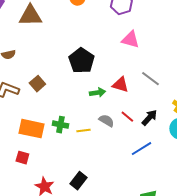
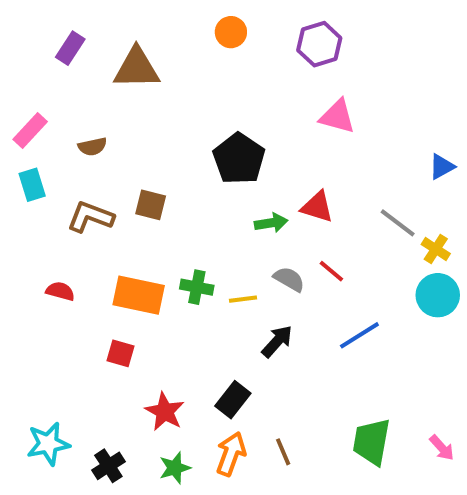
gray line: (150, 79) -> (398, 223), moved
brown square: (37, 84) -> (151, 205), turned -35
black arrow: (149, 118) -> (277, 341), moved

